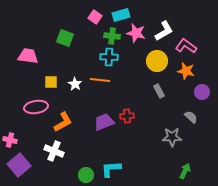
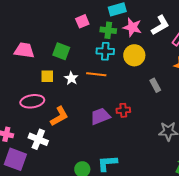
pink square: (95, 17) -> (82, 21), moved, turned 32
green square: (65, 38) -> (61, 51), moved
yellow circle: (157, 61) -> (134, 55), moved
white cross: (54, 151) -> (38, 139), moved
purple square: (19, 165) -> (15, 159), turned -30

